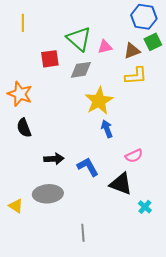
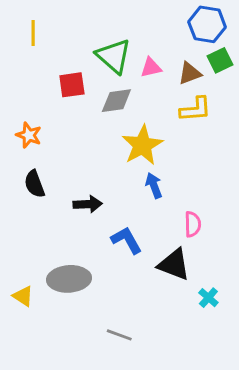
orange star: (20, 94) -> (29, 135), size x0.7
pink semicircle: (134, 156) -> (193, 224), turned -66
black arrow: (54, 159) -> (88, 204), moved
gray line: (83, 233) -> (119, 335), turned -66

